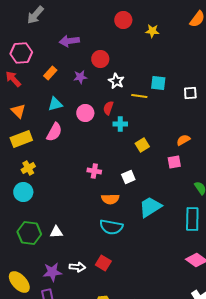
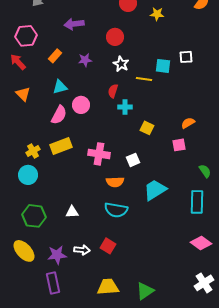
red circle: (100, 59) -> (115, 37), moved
white square: (190, 93) -> (186, 57), moved
pink circle: (85, 113) -> (81, 105), moved
yellow rectangle: (21, 139) -> (61, 146), moved
yellow square: (142, 145) -> (147, 128), turned -32
pink cross: (94, 171) -> (99, 154), size x1.5
white triangle: (56, 232) -> (72, 212), moved
yellow ellipse: (19, 282) -> (24, 251), moved

